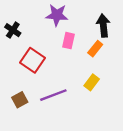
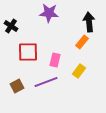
pink rectangle: (68, 41) -> (55, 60), moved
red square: (32, 60) -> (28, 52), turned -35

